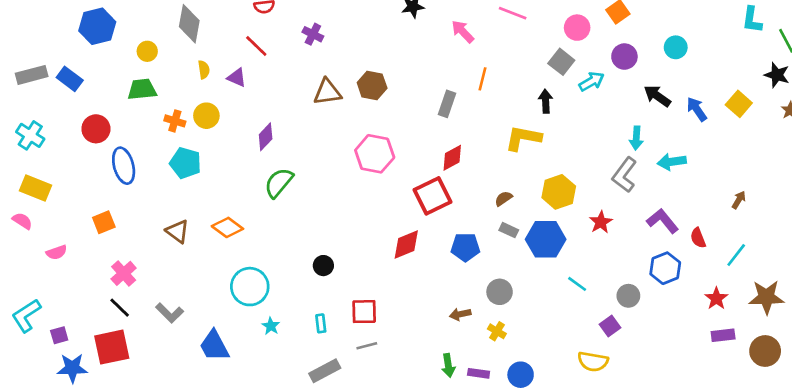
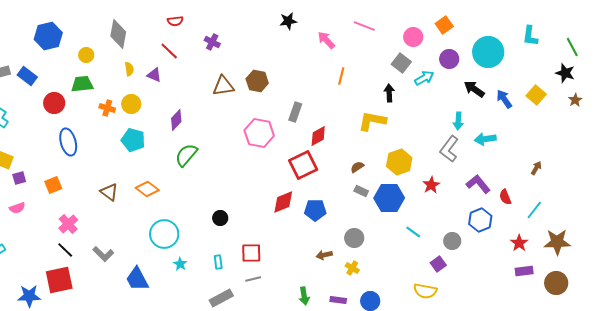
cyan L-shape: (752, 20) -> (530, 36), moved
cyan circle: (676, 47) -> (488, 52), size x1.8
gray rectangle: (447, 104) -> (295, 112), moved
red circle: (96, 129) -> (54, 103), moved
cyan pentagon: (185, 163) -> (133, 140), moved
blue pentagon: (465, 247) -> (315, 210), moved
purple square: (59, 335) -> (19, 178), moved
green arrow: (448, 365) -> (304, 296), moved

